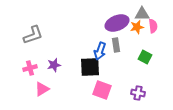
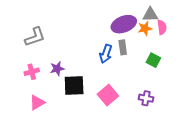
black square: (90, 67) -> (74, 86), moved
pink triangle: (42, 89) -> (37, 102), moved
pink square: (102, 90) -> (108, 95), turned 30

